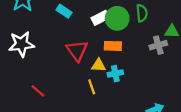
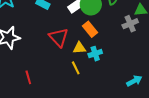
orange rectangle: (113, 46) -> (90, 29), turned 56
red line: (38, 91) -> (28, 77), turned 40

